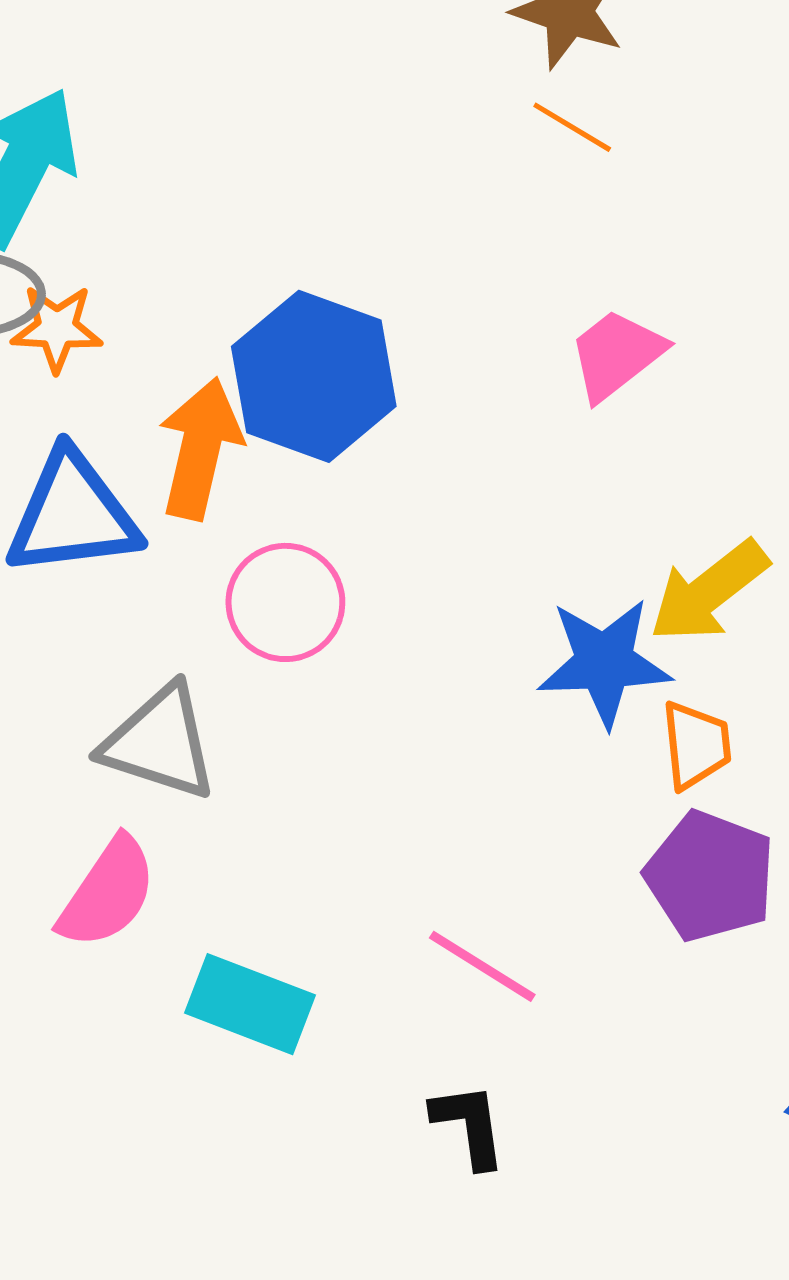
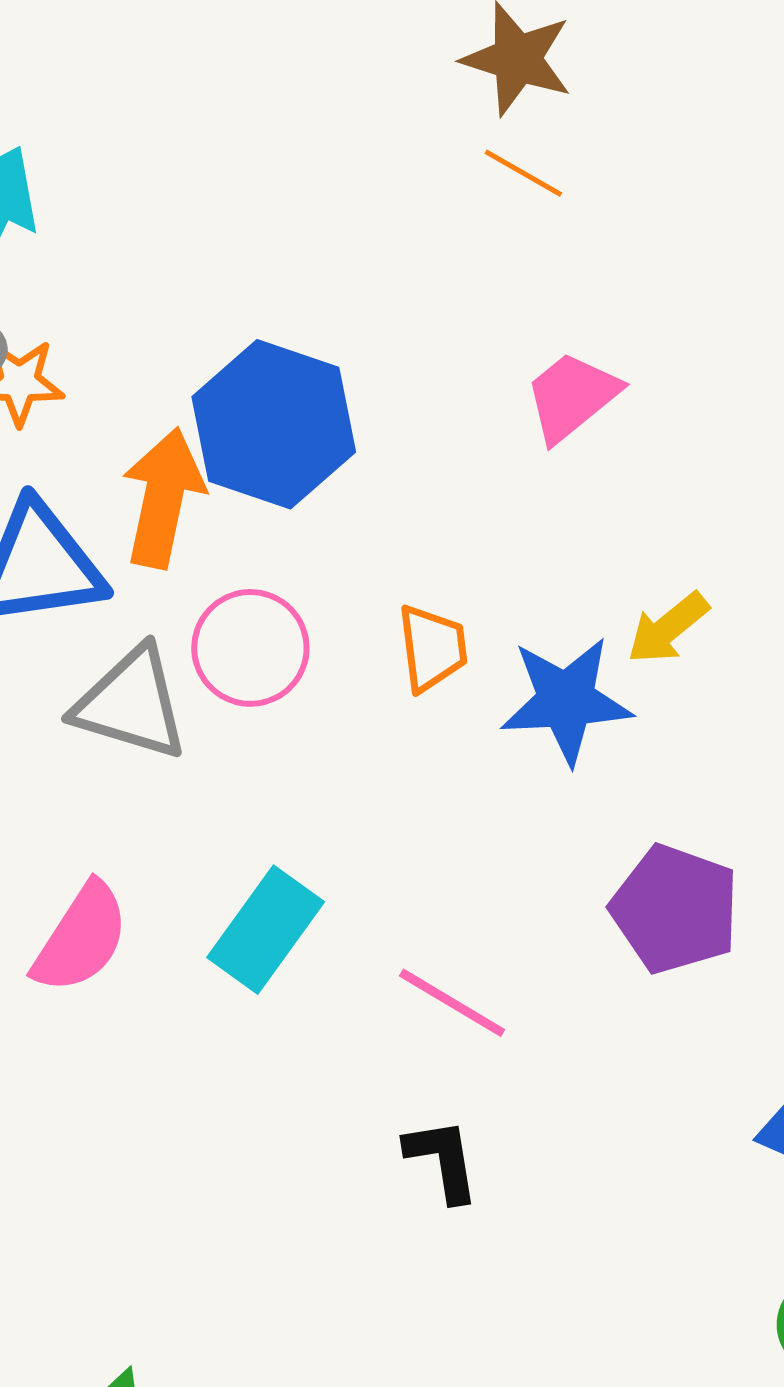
yellow arrow: (709, 591) -> (668, 628), size x0.7
gray triangle: (160, 742) -> (131, 703), moved
orange trapezoid: (696, 745) -> (432, 648), moved
cyan rectangle: (250, 1004) -> (266, 930), moved, turned -74

